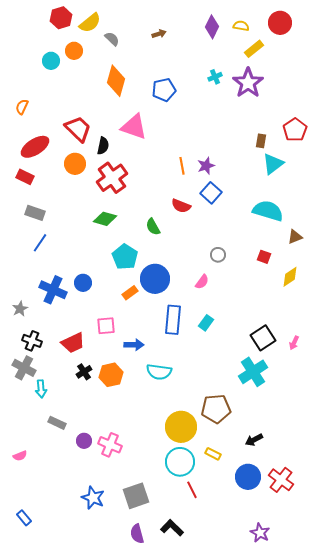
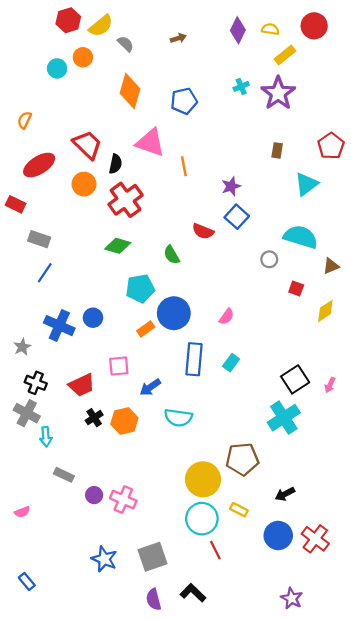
brown rectangle: (261, 141) -> (277, 150), moved
orange line: (182, 166) -> (184, 166), moved
red rectangle: (25, 177) -> (16, 204), moved
gray circle: (218, 255) -> (269, 259), moved
cyan pentagon: (125, 257) -> (140, 289), turned 30
blue arrow: (134, 345) -> (150, 387), turned 144

